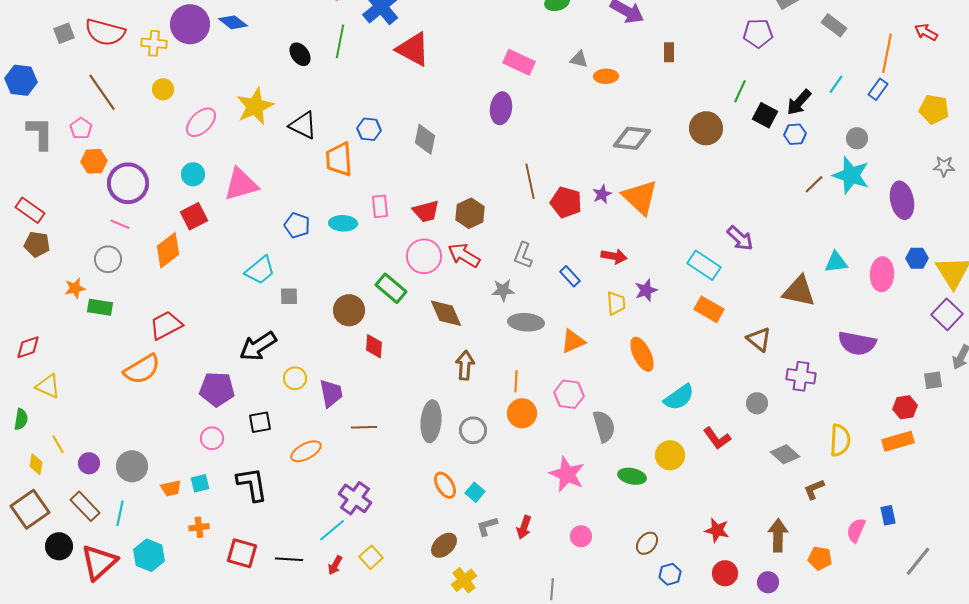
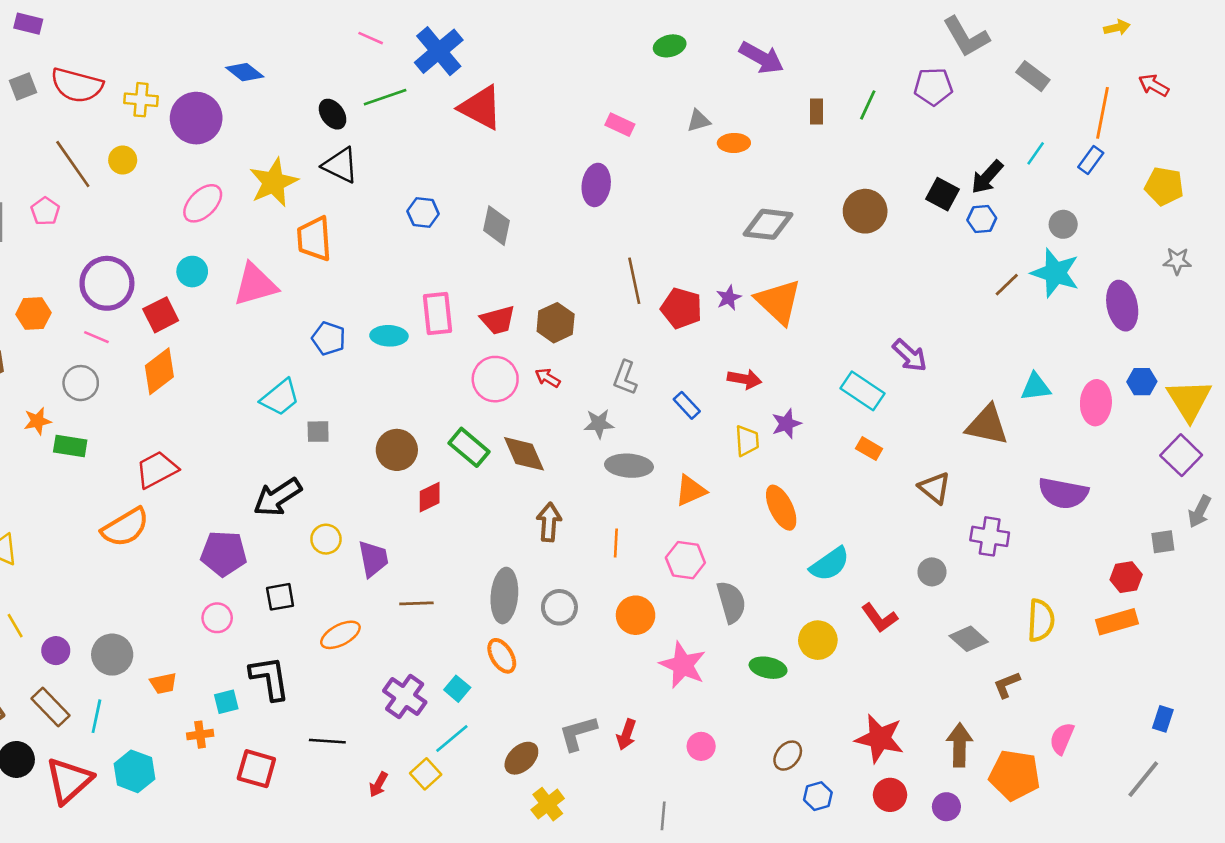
purple circle: (190, 24) -> (196, 118), moved
green line: (340, 41) -> (385, 97), turned 60
gray triangle: (579, 59) -> (699, 121), turned -30
pink rectangle: (519, 62) -> (620, 125), size x0.7
yellow circle: (163, 89) -> (123, 160), moved
green line: (740, 91) -> (868, 105), moved
black triangle: (303, 125) -> (340, 165), moved
orange trapezoid: (339, 159) -> (314, 239), moved
orange hexagon: (94, 161) -> (33, 313), moved
pink rectangle: (380, 206) -> (437, 313), size x1.4
red square: (194, 216) -> (161, 315), moved
red arrow: (464, 255) -> (548, 378), size x0.6
green rectangle: (391, 288) -> (469, 447), moved
orange rectangle: (709, 309) -> (869, 449), size x0.7
red diamond: (374, 346) -> (430, 497), turned 60
orange circle: (522, 413) -> (636, 615), moved
cyan square: (200, 483) -> (226, 702), moved
orange ellipse: (445, 485) -> (502, 656), moved
cyan square: (475, 492) -> (457, 689), moved
blue rectangle: (888, 515) -> (1163, 719), moved, turned 30
gray L-shape: (487, 526) -> (578, 733), size x1.4
cyan line: (332, 530) -> (452, 738), moved
red star: (717, 530) -> (880, 738), size x1.5
orange pentagon: (820, 558) -> (1015, 775), size x1.6
black line: (289, 559) -> (327, 741), moved

